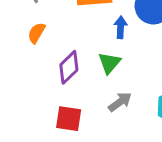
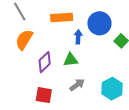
orange semicircle: (36, 33) -> (24, 40), size x1.5
green triangle: (109, 63) -> (71, 60), turned 42

